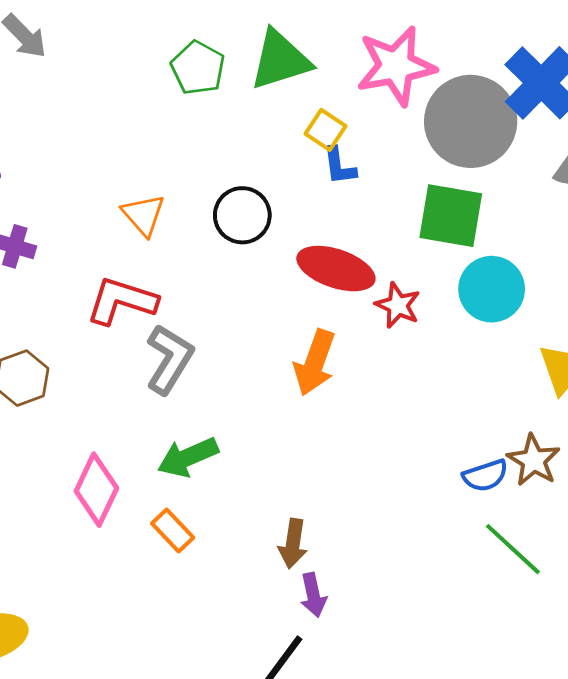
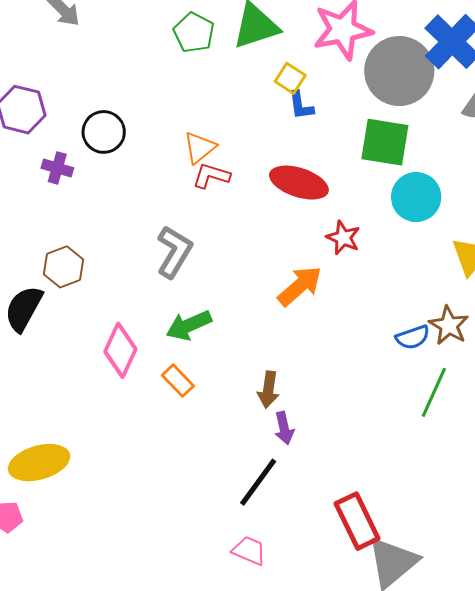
orange triangle: (143, 215) -> (200, 148), moved, turned 33
black circle: (242, 215) -> (104, 132), moved
red L-shape: (122, 301) -> (211, 176), moved, size x0.7
red star: (398, 305) -> (343, 238), moved
orange arrow: (315, 363) -> (300, 286), moved, turned -150
green line: (513, 549) -> (434, 392), turned 72

